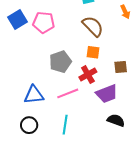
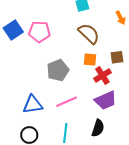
brown square: (121, 67) -> (117, 57), moved
red cross: (88, 75) -> (102, 76), moved
black semicircle: (116, 120) -> (98, 128), moved, turned 90

